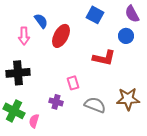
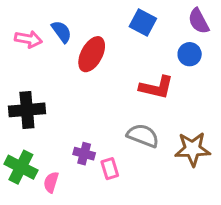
pink arrow: (24, 36) -> (28, 39), moved, turned -78
pink rectangle: (73, 83) -> (110, 169), moved
gray semicircle: (95, 105) -> (143, 136), moved

